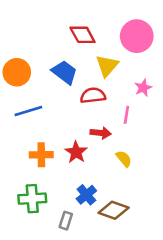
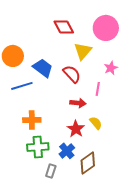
blue trapezoid: (64, 72) -> (43, 68), moved
red semicircle: (93, 95) -> (72, 74), turned 54
red star: (76, 152) -> (76, 129), moved
green cross: (32, 199) -> (38, 147), moved
brown diamond: (114, 210) -> (88, 163), turned -55

